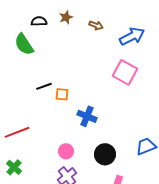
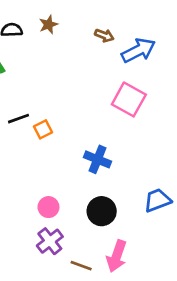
brown arrow: (96, 25) -> (104, 35), moved
orange square: (62, 94) -> (43, 129), turned -32
blue cross: (87, 116) -> (98, 159), moved

